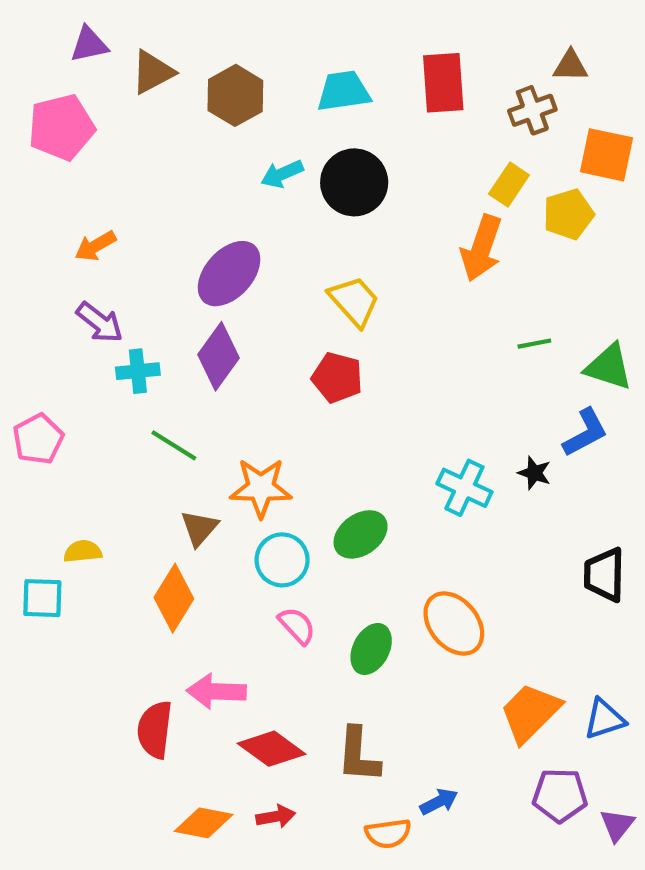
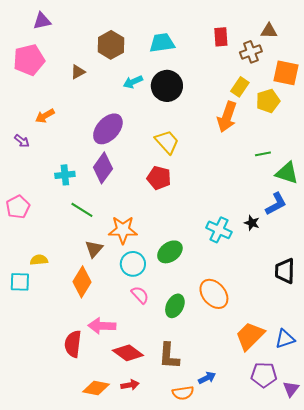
brown triangle: (153, 72) -> (78, 72), moved, size x0.7
red rectangle: (443, 83) -> (221, 37), moved, size x0.7
purple arrow: (100, 322) -> (22, 141), moved, size x0.7
green line: (534, 344) -> (263, 154), moved

